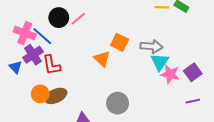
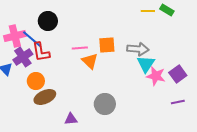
pink line: (78, 19) -> (80, 48), moved, turned 35
pink cross: (25, 33) -> (15, 36), turned -35
orange square: (120, 42) -> (107, 45), turned -30
red L-shape: (52, 65) -> (41, 52), moved
orange circle: (40, 94) -> (36, 81), moved

